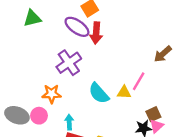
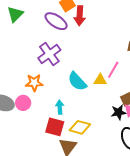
green triangle: (32, 18) -> (15, 14), turned -30
red arrow: (96, 33) -> (80, 16), moved
cyan arrow: (69, 122) -> (60, 107), moved

